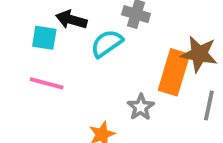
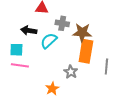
cyan square: (44, 38) -> (16, 50), moved
brown star: (199, 54) -> (82, 33), moved

